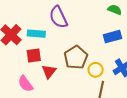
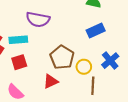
purple semicircle: (58, 17) -> (38, 19), turned -45
red triangle: (49, 71) -> (51, 81), moved, turned 35

